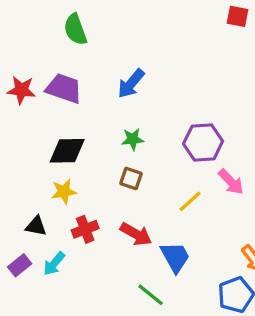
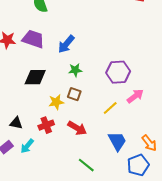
blue arrow: (131, 84) -> (66, 44), moved
pink arrow: (231, 182) -> (135, 96), turned -84
yellow star: (64, 192) -> (56, 102), moved
blue trapezoid: (175, 257) -> (117, 141), moved

